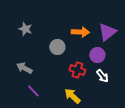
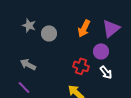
orange arrow: (80, 32) -> (84, 28), turned 114
gray circle: (57, 47) -> (49, 33), moved
purple line: (33, 91) -> (24, 87), moved

